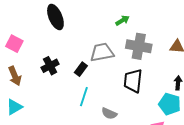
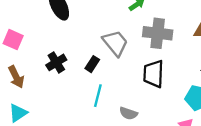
gray trapezoid: (102, 52) -> (115, 43), turned 65

